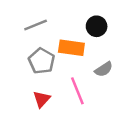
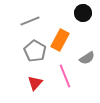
black circle: (97, 26) -> (83, 13), moved
orange rectangle: (71, 48) -> (60, 40), turned -70

